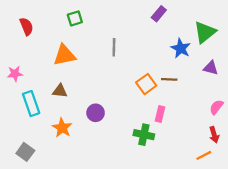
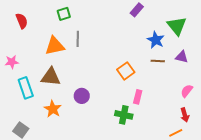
green triangle: (205, 32) -> (177, 26), turned -30
gray line: (114, 47) -> (78, 39), moved
brown line: (169, 79) -> (158, 61), moved
brown triangle: (60, 91) -> (51, 77), size x1.5

